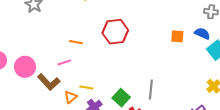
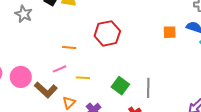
yellow line: (86, 88) -> (83, 78), moved
green square: (121, 98) -> (120, 86), moved

